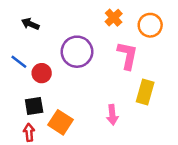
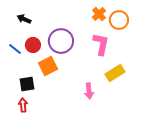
orange cross: (114, 18) -> (99, 14), moved
red circle: (42, 73) -> (33, 45), moved
yellow rectangle: (145, 92) -> (115, 73), turned 42
orange square: (61, 122) -> (48, 66), moved, turned 30

